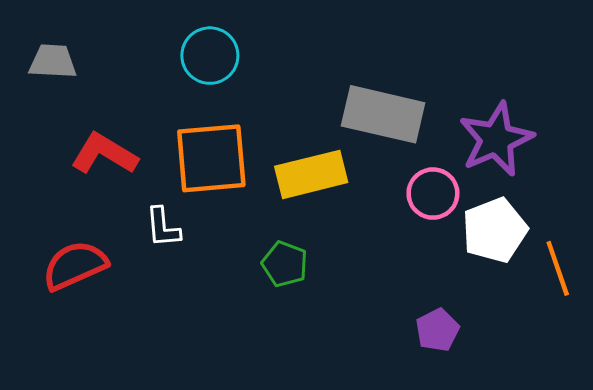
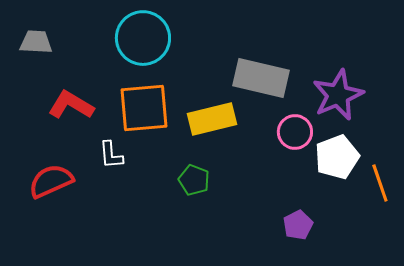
cyan circle: (210, 56) -> (143, 38), size x1.4

